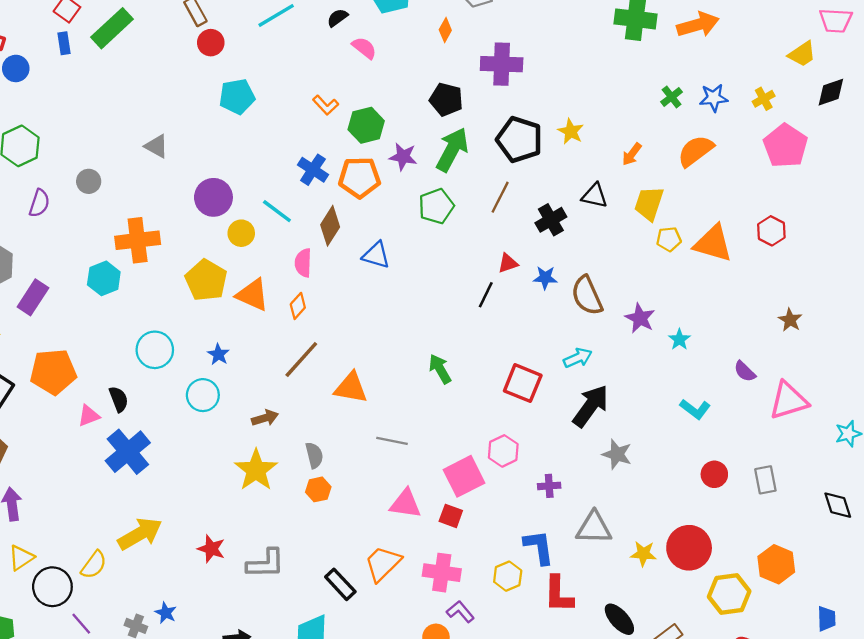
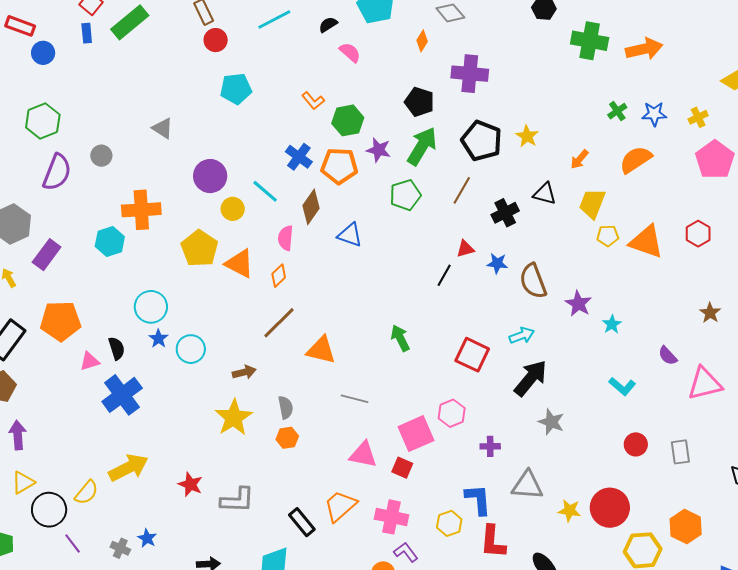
purple semicircle: (39, 203) -> (57, 172), size x1.5
blue star: (218, 354) -> (158, 339), moved

